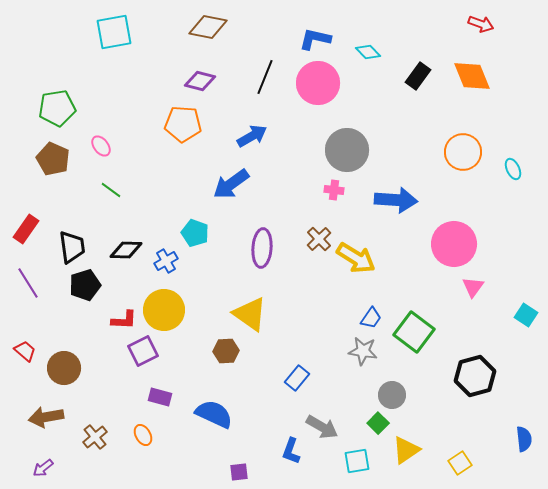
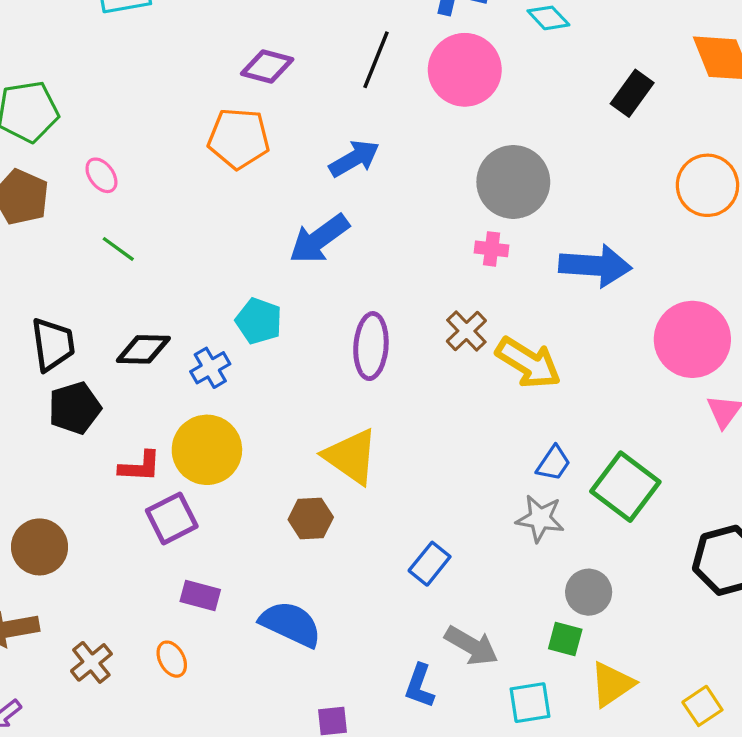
black rectangle: (418, 76) -> (632, 93), moved
green square: (378, 423) -> (565, 639), turned -30

